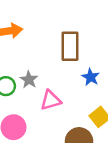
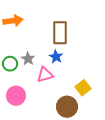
blue star: (91, 77) -> (56, 57), moved

